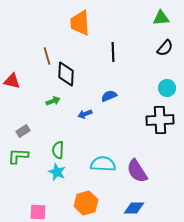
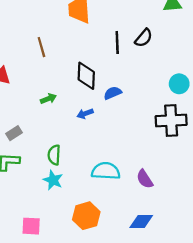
black semicircle: (165, 48) -> (144, 38), moved
black diamond: (66, 74) -> (86, 76), moved
purple semicircle: (137, 171) -> (145, 179), size x0.7

